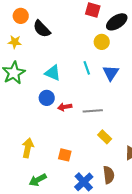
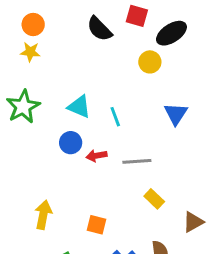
black semicircle: (42, 29) -> (99, 29), moved
yellow star: (15, 42) -> (30, 52), moved
cyan line: (87, 68) -> (115, 117), moved
blue triangle: (111, 73) -> (176, 114), moved

